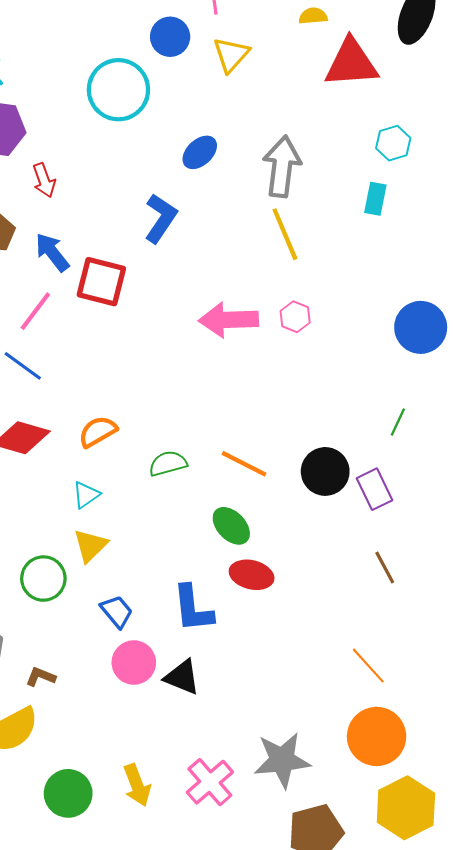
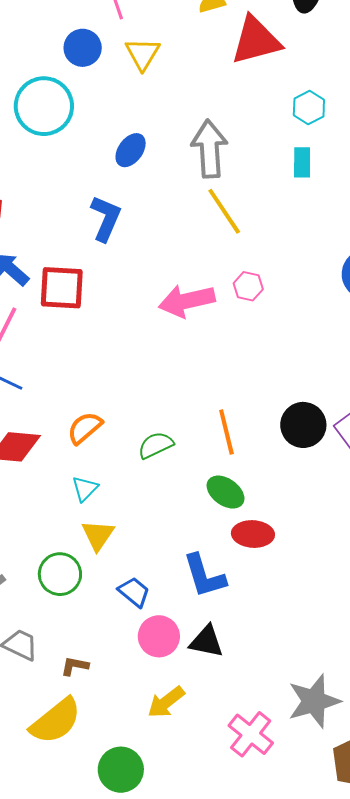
orange line: (244, 464) -> (226, 432), turned 60
yellow arrow: (137, 785) -> (166, 702), moved, turned 84

